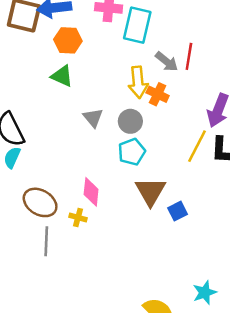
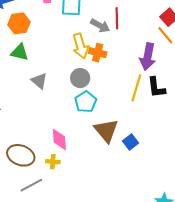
gray triangle: (93, 118) -> (39, 81), moved
gray line: (46, 241) -> (31, 185), turned 70

